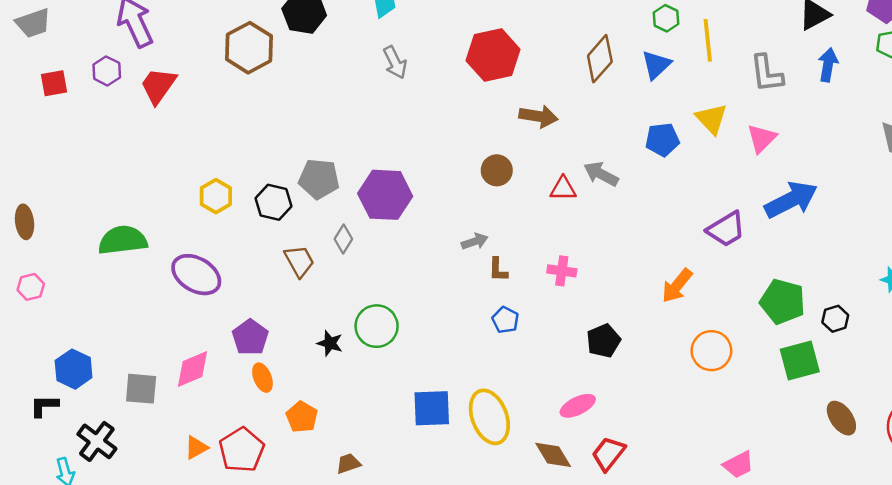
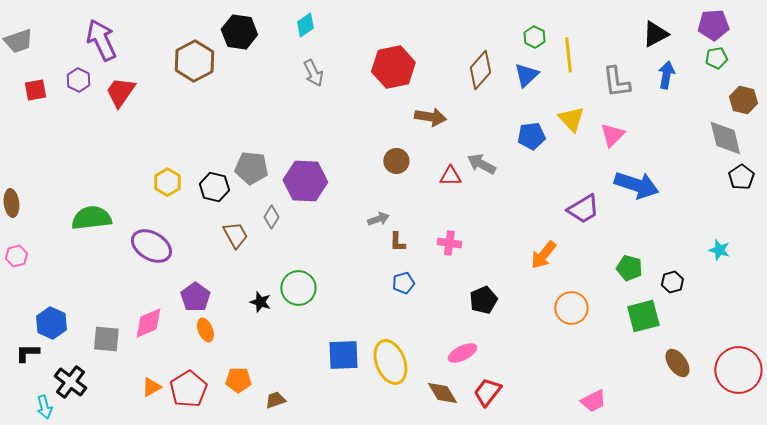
blue arrow: (791, 200) -> (636, 185), turned 45
green pentagon: (783, 302) -> (629, 268), size x0.7
blue pentagon: (505, 320) -> (403, 283), turned 30
orange pentagon: (302, 417) -> (238, 380), moved, turned -30

